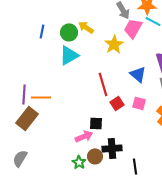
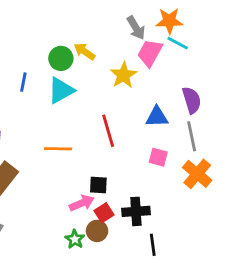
blue line: (42, 31) -> (23, 82), moved
blue triangle: (138, 74) -> (157, 117), turned -42
orange line: (41, 97) -> (58, 149), moved
red square: (117, 103) -> (104, 213), moved
black cross: (112, 148) -> (136, 211), moved

